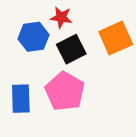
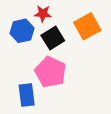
blue rectangle: (21, 99) -> (27, 95), moved

